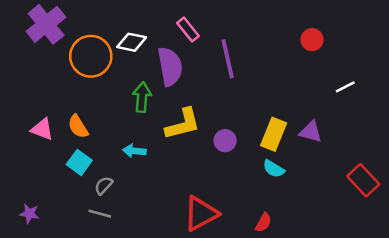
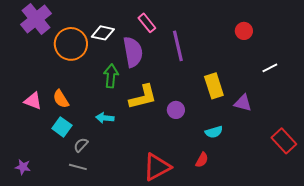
yellow rectangle: (274, 134) -> (214, 86), moved, turned -40
cyan semicircle: (274, 169) -> (214, 132), turned -48
red semicircle: (263, 223) -> (202, 160), moved

